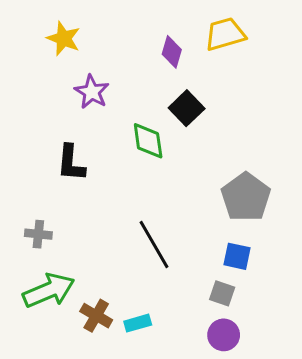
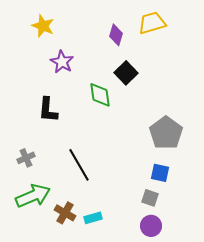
gray cross: (38, 234) -> (26, 158), turned -30
black line: (154, 245) -> (79, 165), moved

